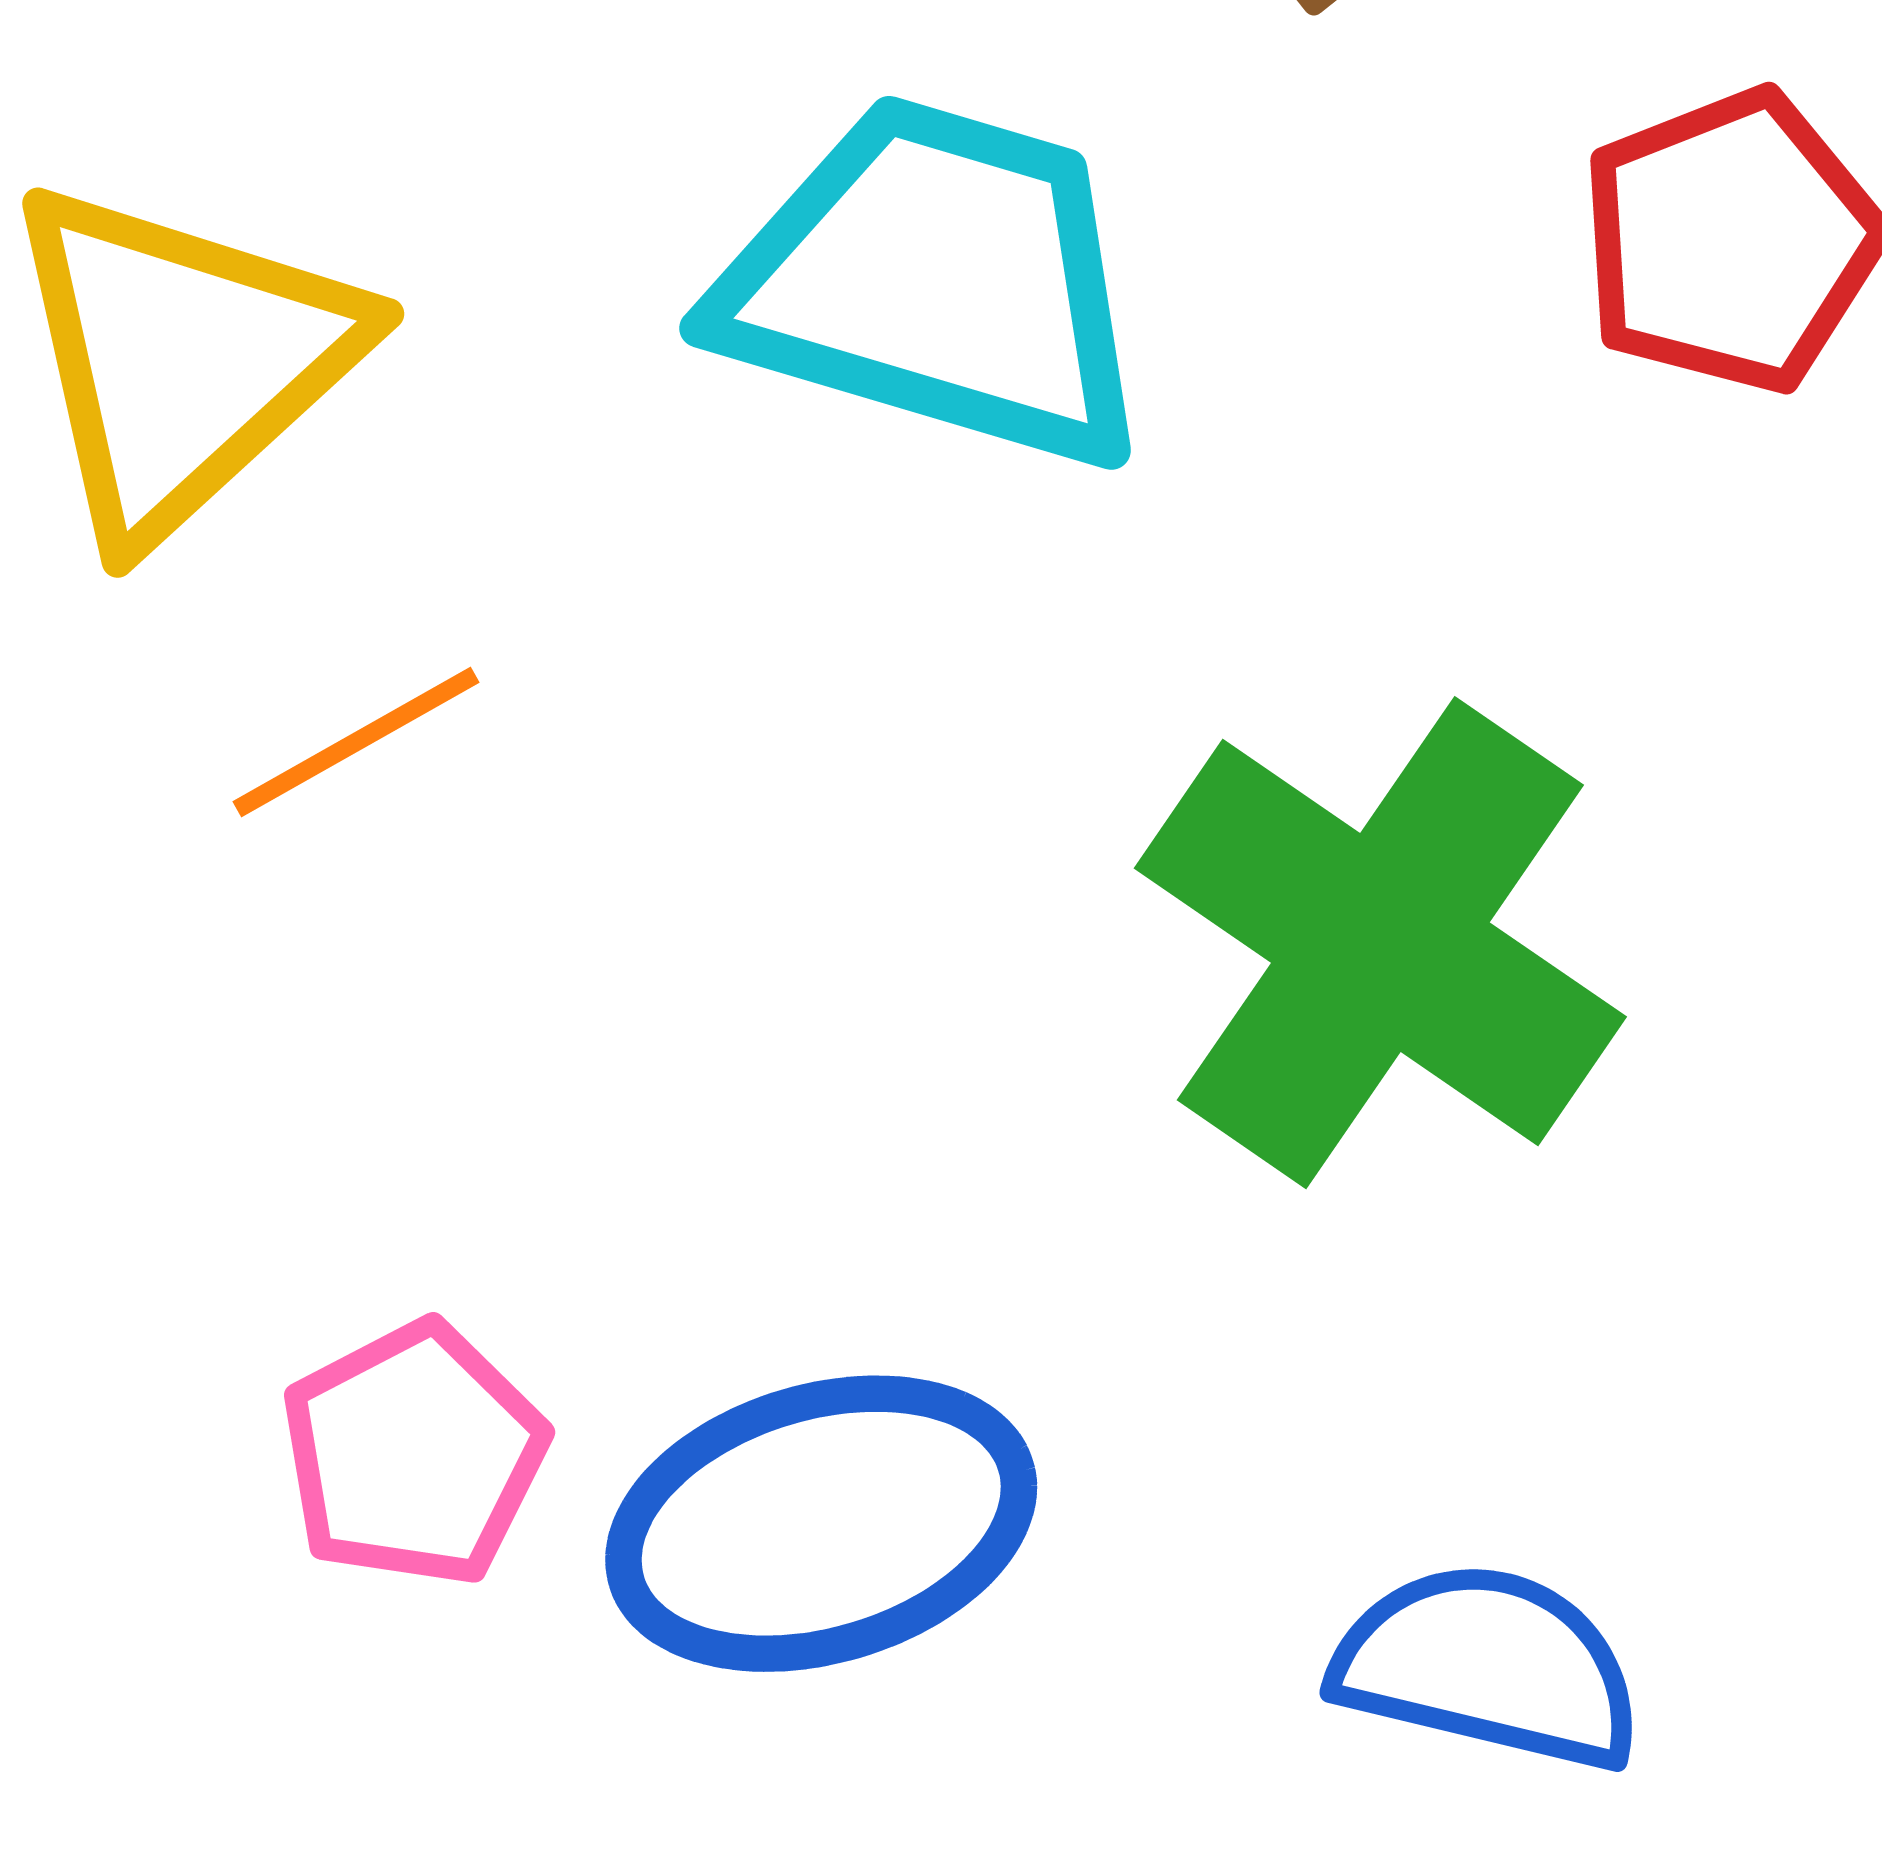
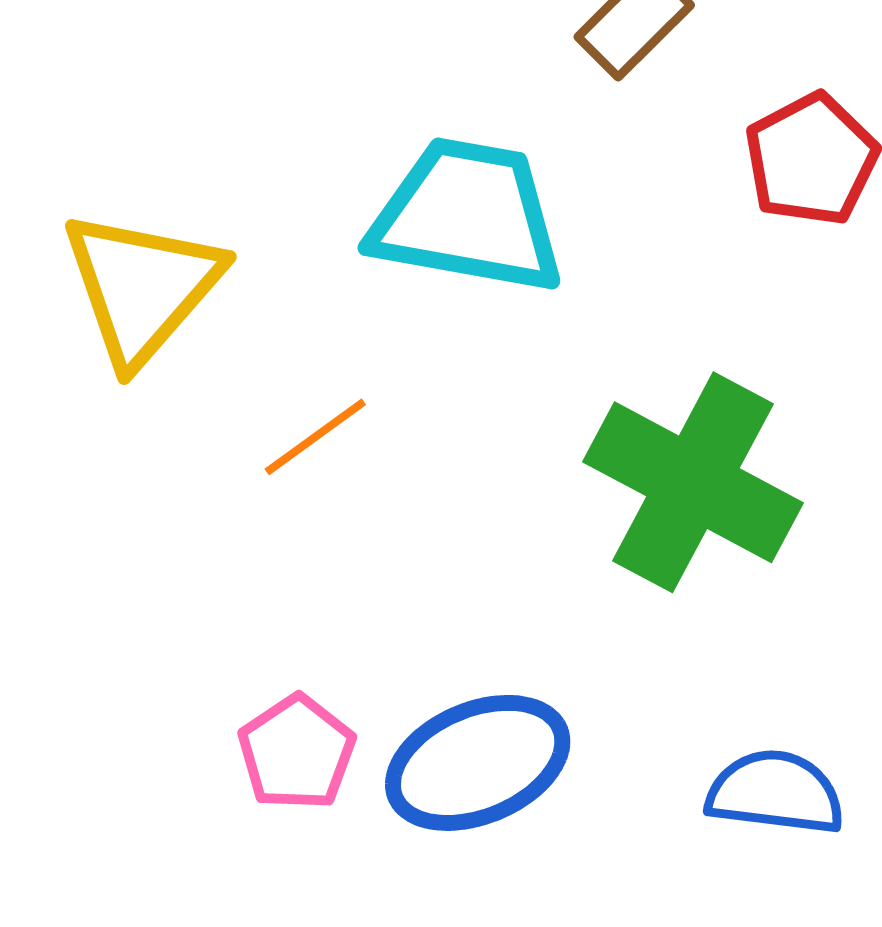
orange line: (356, 742) -> (315, 437), moved

